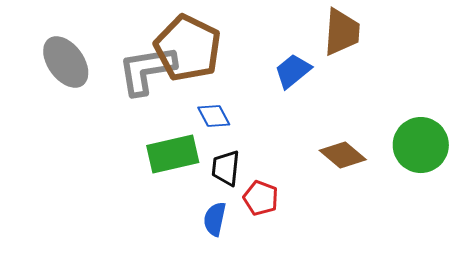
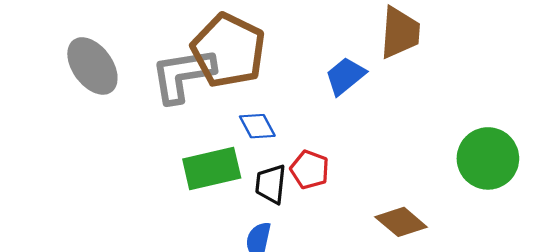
brown diamond: (343, 155) -> (401, 222), moved
red pentagon: (261, 198) -> (310, 170), moved

